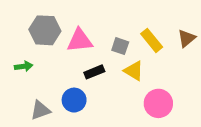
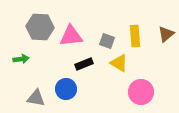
yellow rectangle: (152, 40) -> (135, 36), turned 35
gray triangle: (40, 110) -> (36, 98), turned 30

